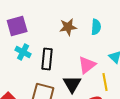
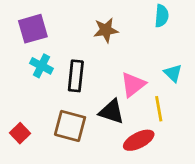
cyan semicircle: (96, 27) -> (162, 16), moved
black triangle: (72, 84) -> (112, 112), turned -42

